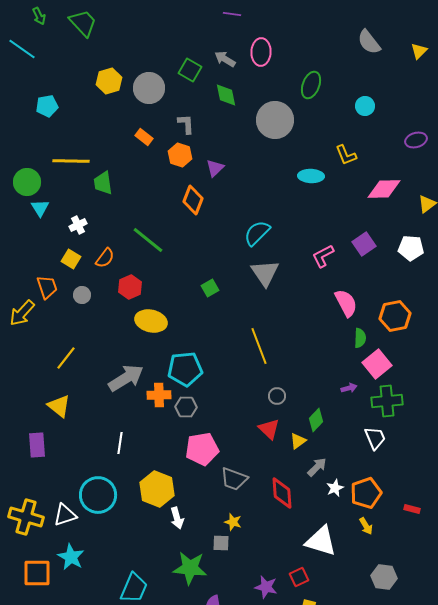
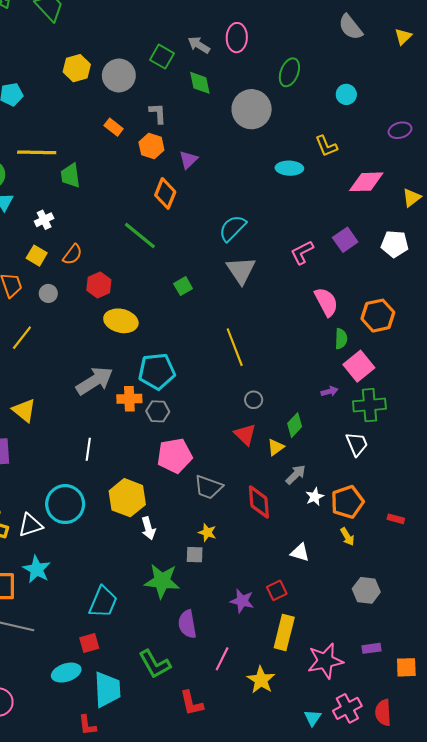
green line: (148, 240) -> (140, 236), moved
yellow line: (66, 358) -> (22, 338), moved
white triangle: (321, 541) -> (300, 552), size x0.6

